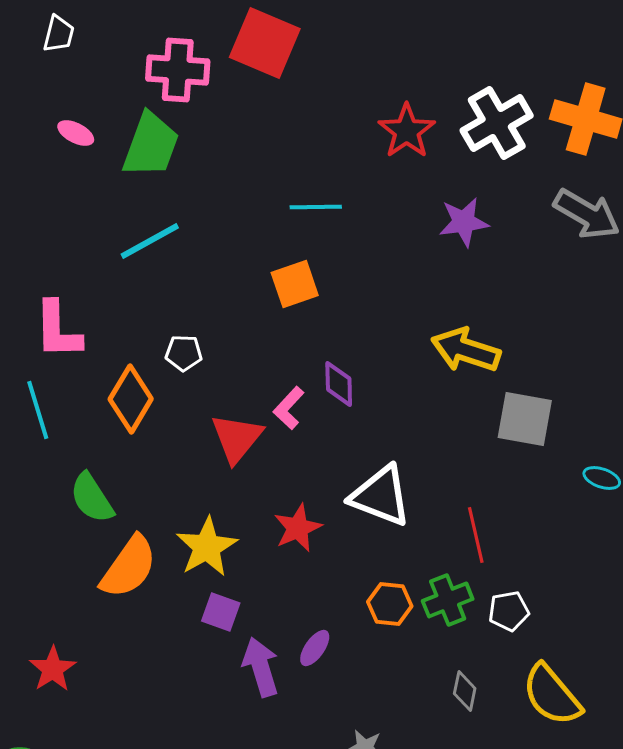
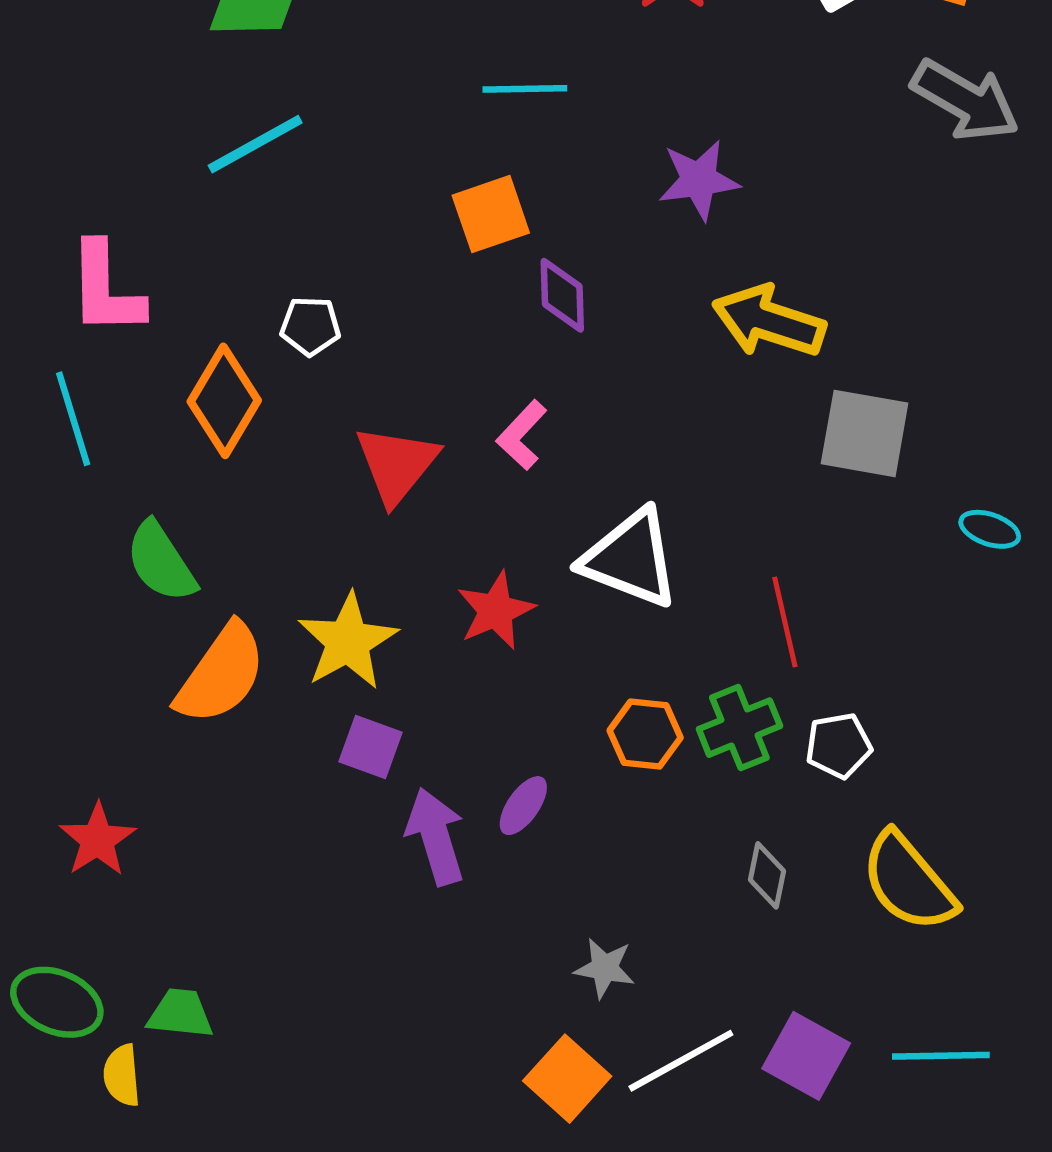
purple star: (464, 222) -> (699, 180), moved
purple diamond: (339, 384) -> (562, 295), moved
pink L-shape: (289, 408) -> (522, 435), moved

